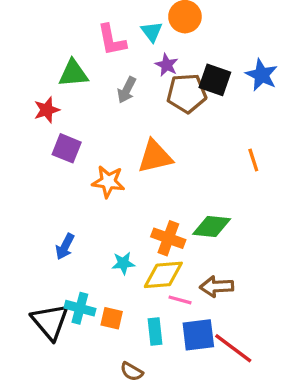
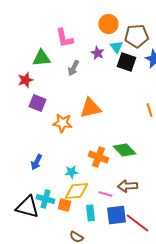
cyan triangle: (152, 32) -> (116, 47), moved
brown pentagon: (187, 93) -> (136, 36), moved
green diamond: (212, 227) -> (124, 150), turned 40
yellow diamond: (163, 275) -> (76, 191), moved
black triangle: (50, 322) -> (27, 207), turned -35

